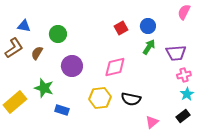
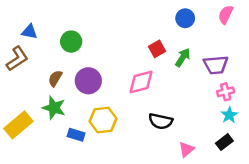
blue circle: (148, 26) -> (185, 18), moved
red square: (121, 28) -> (157, 49), moved
brown semicircle: (37, 53) -> (55, 78), moved
yellow hexagon: (100, 98) -> (103, 120), moved

